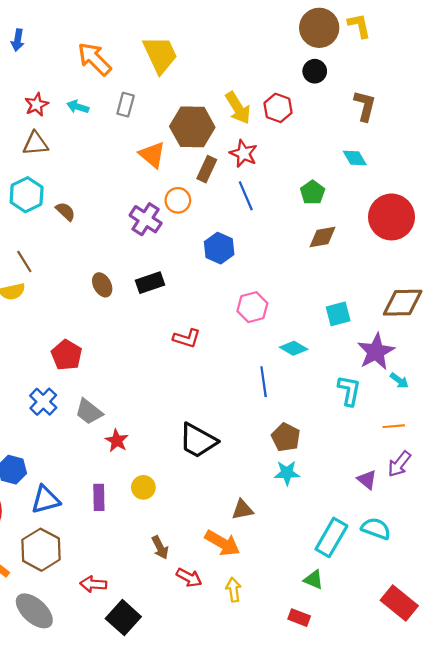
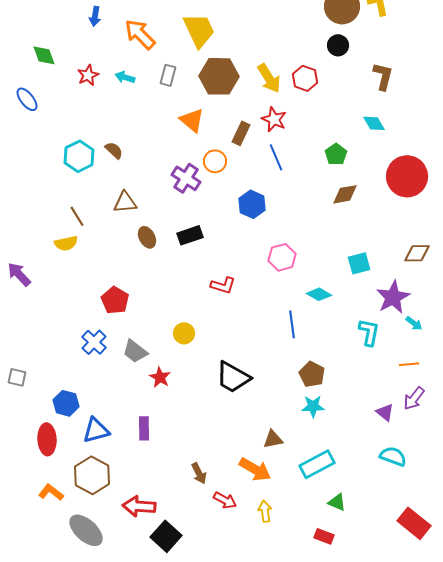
blue arrow: (18, 40) -> (95, 16), moved
brown hexagon: (192, 127) -> (219, 76), moved
brown triangle: (35, 144) -> (125, 202), moved
brown semicircle: (65, 211) -> (114, 150), moved
brown diamond: (403, 303) -> (417, 253), size x0.7
yellow circle: (143, 487) -> (184, 333), moved
cyan rectangle: (331, 537) -> (317, 464), moved, turned 32
red arrow: (93, 584) -> (139, 506), size x1.4

